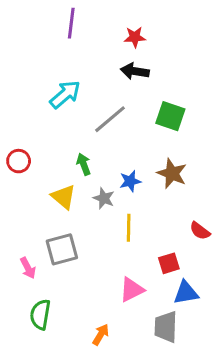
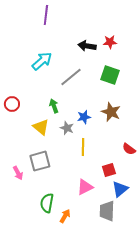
red star: (135, 37) -> (110, 42), moved
blue triangle: (186, 293) -> (120, 189), turned -30
green semicircle: (40, 314) -> (47, 203), moved

